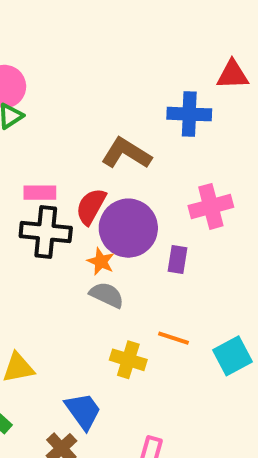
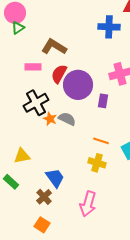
brown L-shape: (126, 153) -> (54, 47), moved
black cross: (46, 232) -> (36, 103), moved, turned -35
orange star: (101, 262) -> (50, 119), moved
yellow cross: (128, 360) -> (97, 163), moved

